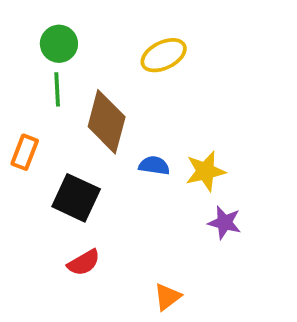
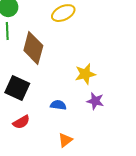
blue semicircle: (154, 166) -> (58, 105), moved

